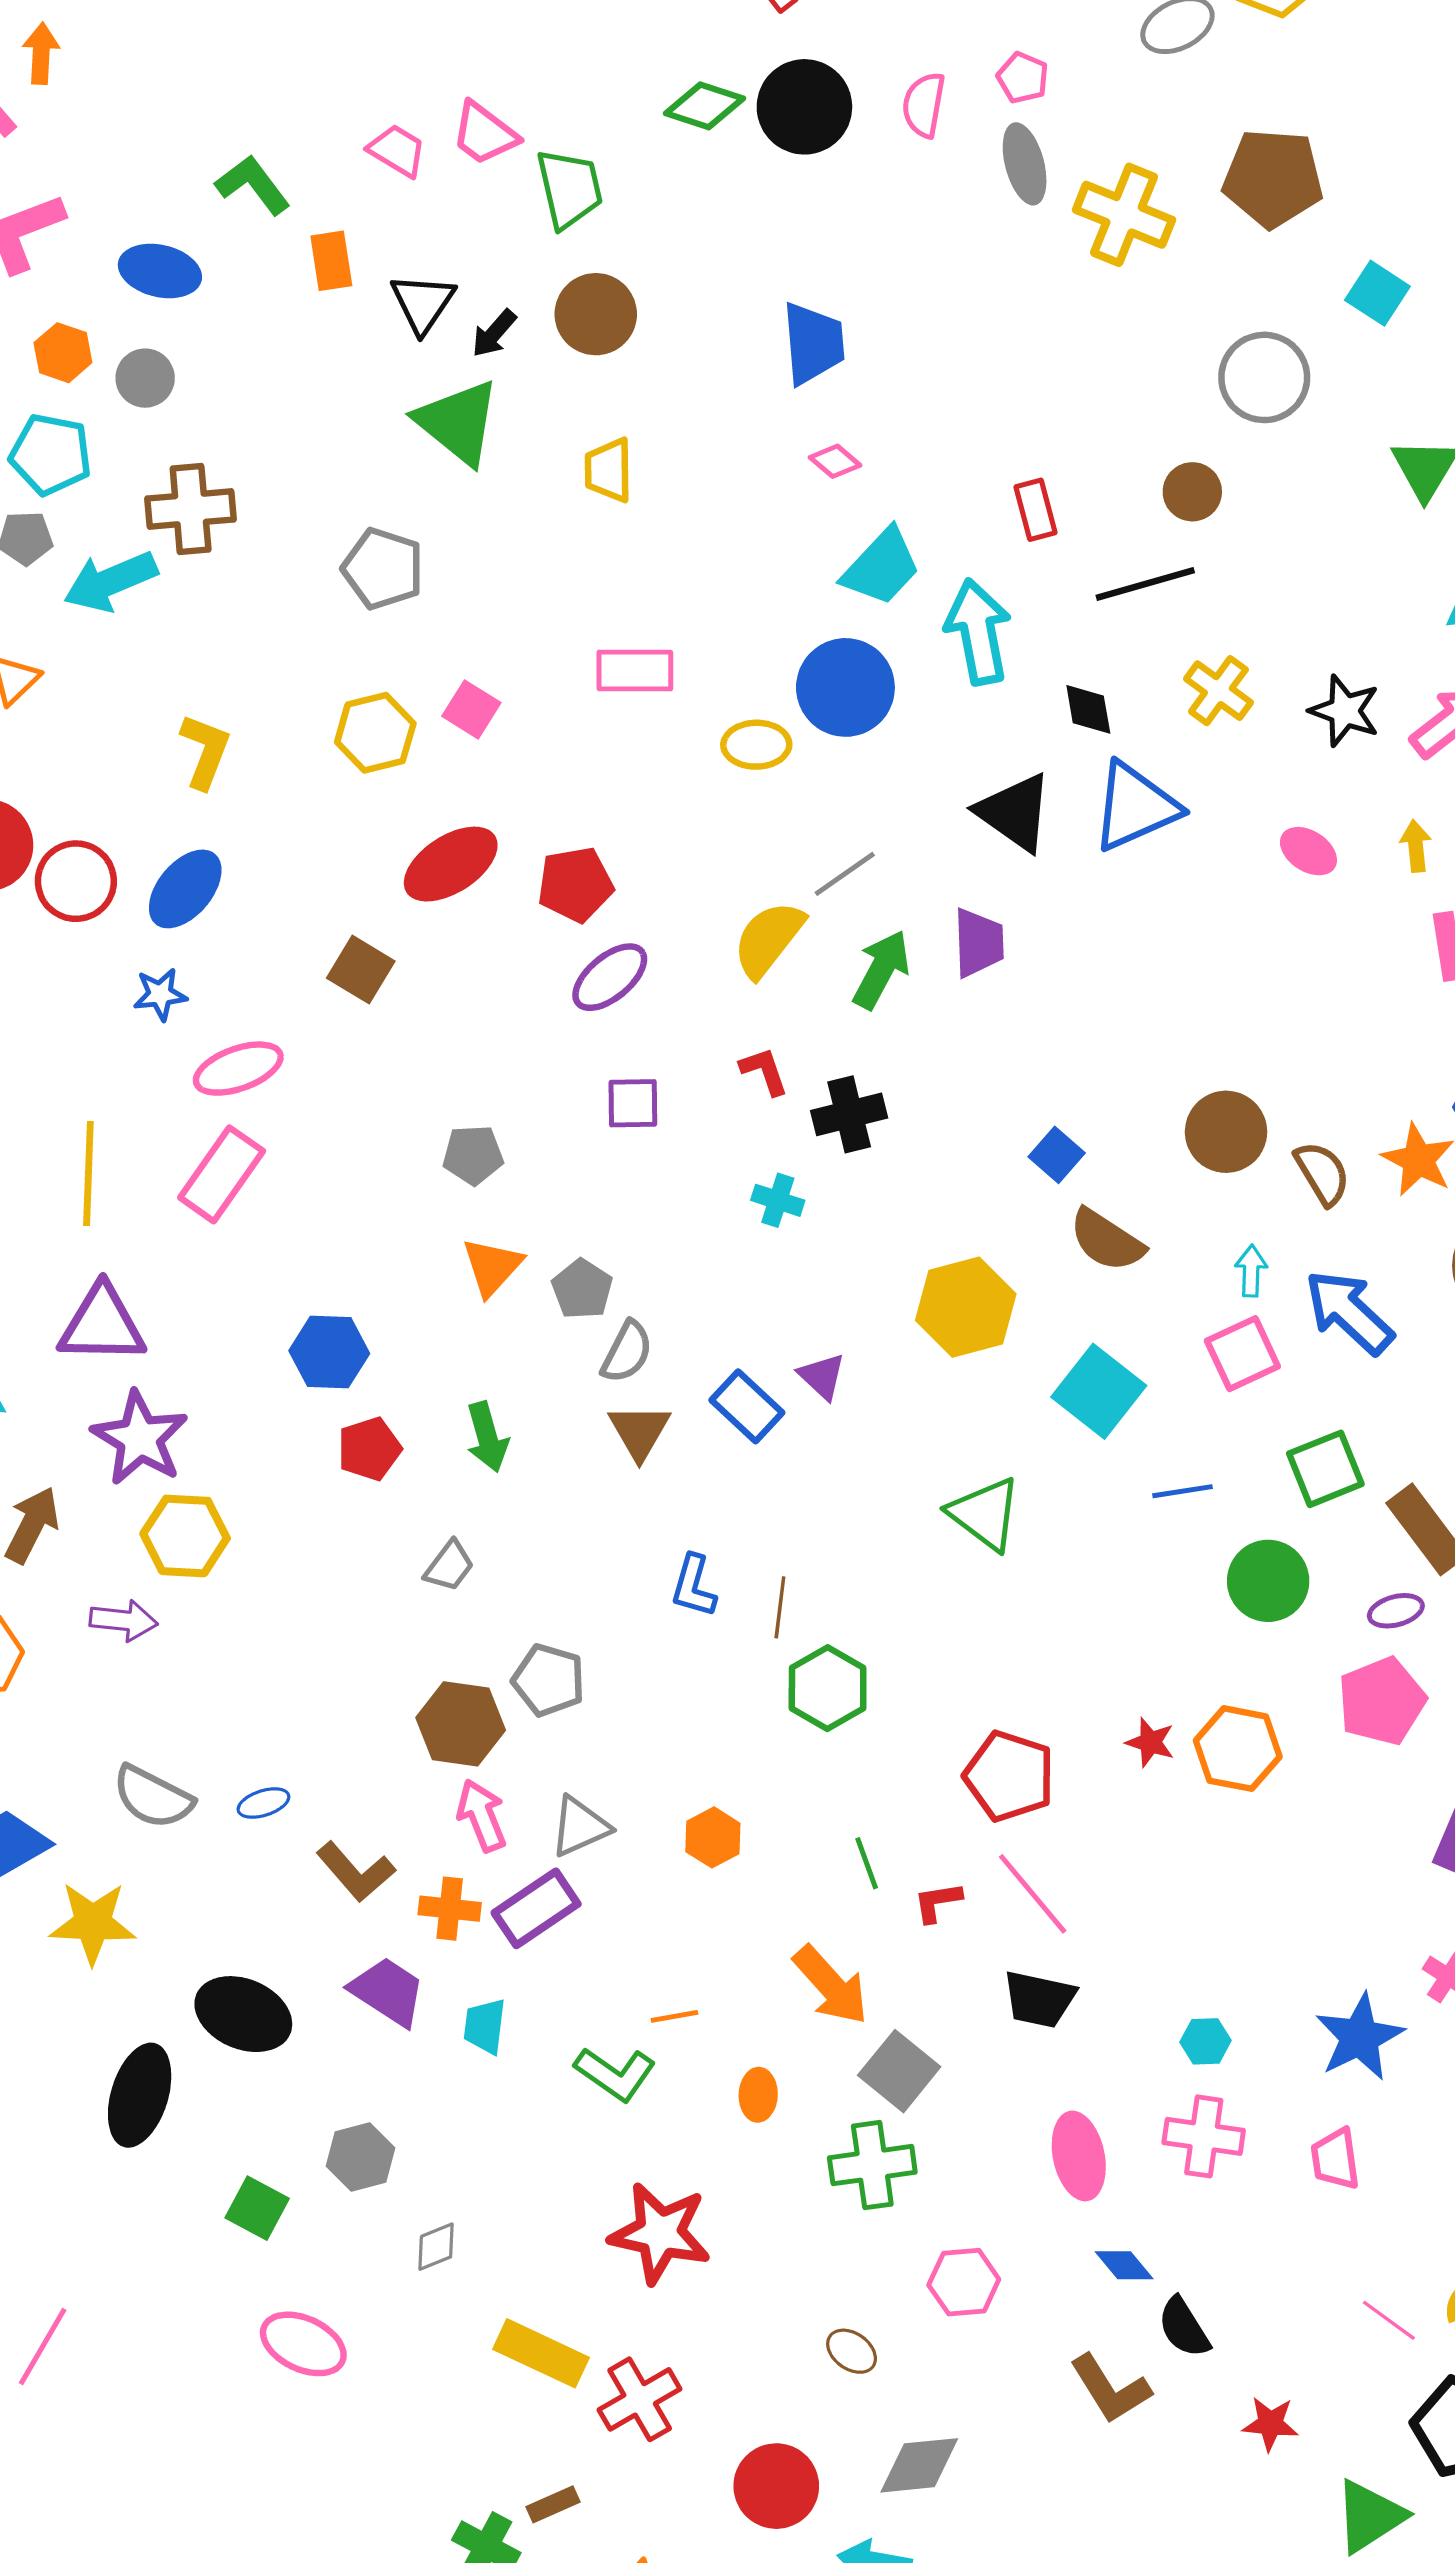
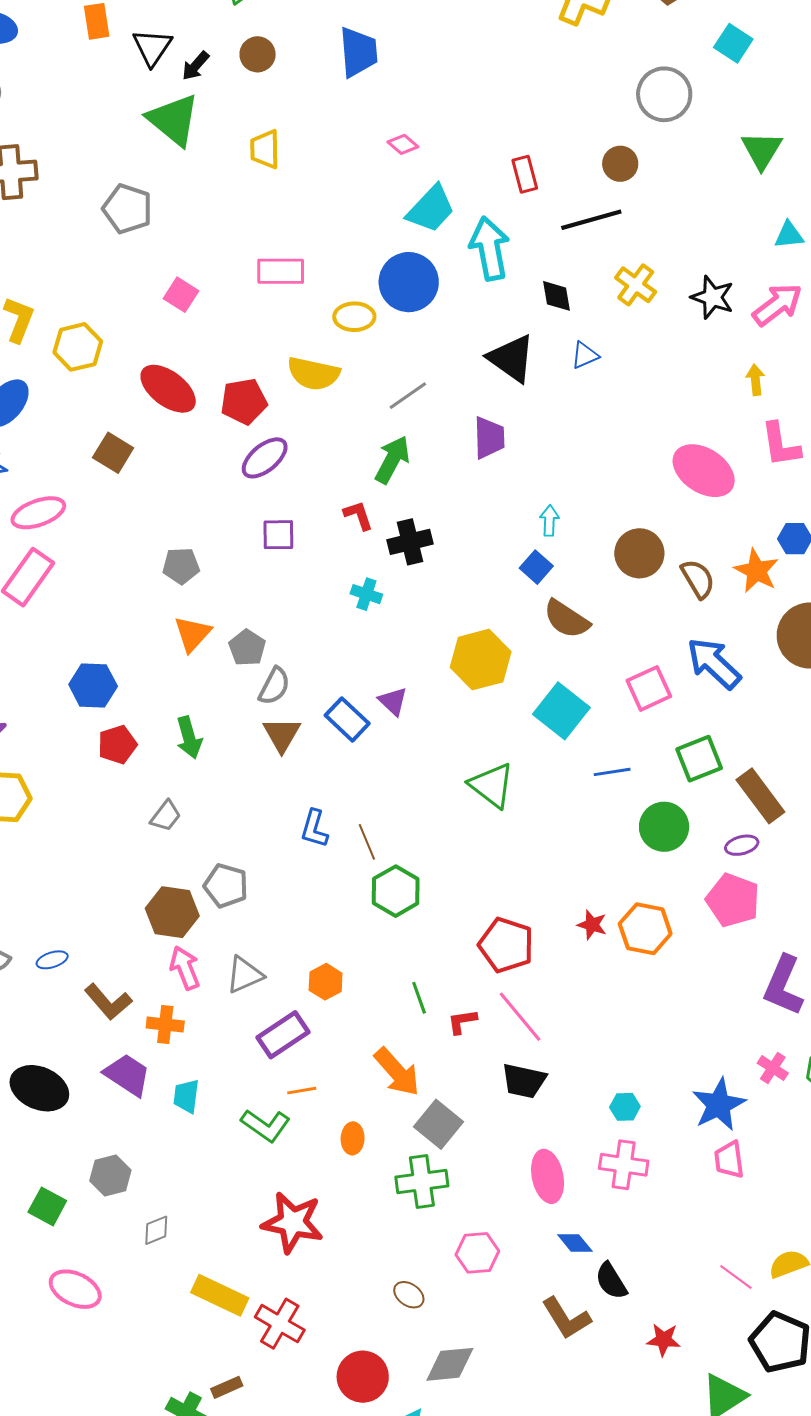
brown circle: (596, 314) -> (258, 54), size x0.7
blue trapezoid: (813, 343) -> (358, 52), moved
yellow hexagon: (375, 733) -> (78, 347), moved
blue triangle: (1135, 807) -> (585, 355), size x0.5
pink ellipse: (1308, 851) -> (704, 471), moved, size x1.8
red ellipse: (451, 864) -> (168, 389), turned 70
yellow semicircle: (768, 939) -> (313, 374), moved, turned -116
green arrow: (881, 970) -> (392, 460), moved
cyan arrow: (1251, 1271) -> (549, 521), moved
brown line: (780, 1607) -> (367, 842), turned -30
pink pentagon: (1382, 1701) -> (733, 900), turned -30
purple rectangle: (536, 1908) -> (283, 1035), moved
pink trapezoid: (1335, 2159) -> (729, 1160), moved
red cross: (640, 2399) -> (280, 1324), turned -30

